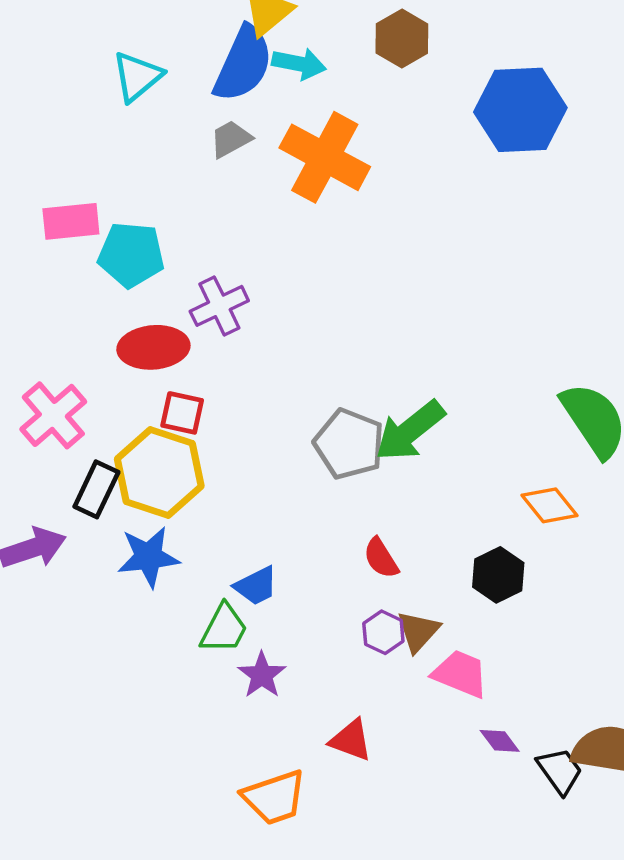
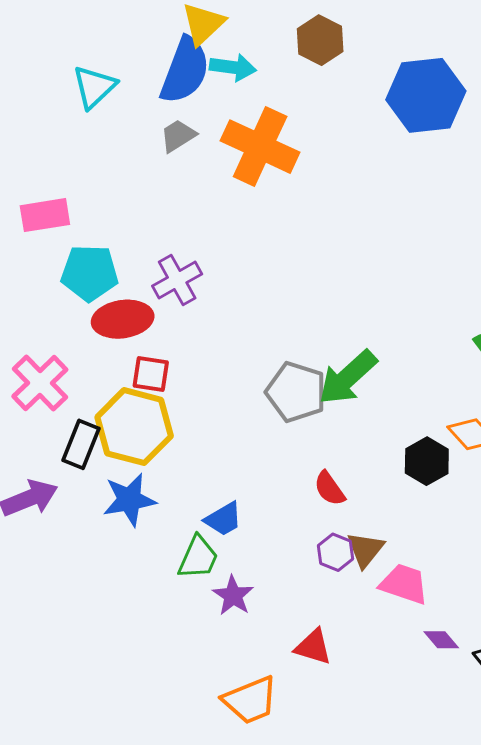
cyan pentagon: (131, 255) -> (90, 273), moved
black hexagon: (498, 575) -> (427, 461), moved

